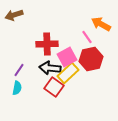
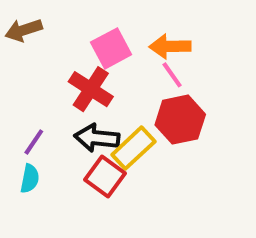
orange arrow: (101, 24) -> (170, 46), moved, turned -30
red cross: (47, 44) -> (91, 89), turned 35
pink square: (67, 57) -> (111, 48), moved

